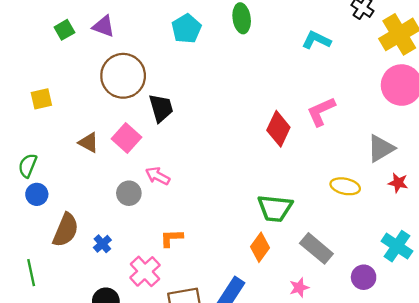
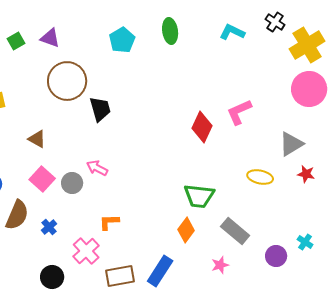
cyan L-shape: (316, 40) -> (232, 32), moved
pink square: (127, 138) -> (42, 179), moved
cyan cross: (397, 246) -> (305, 242), moved, size x0.6

